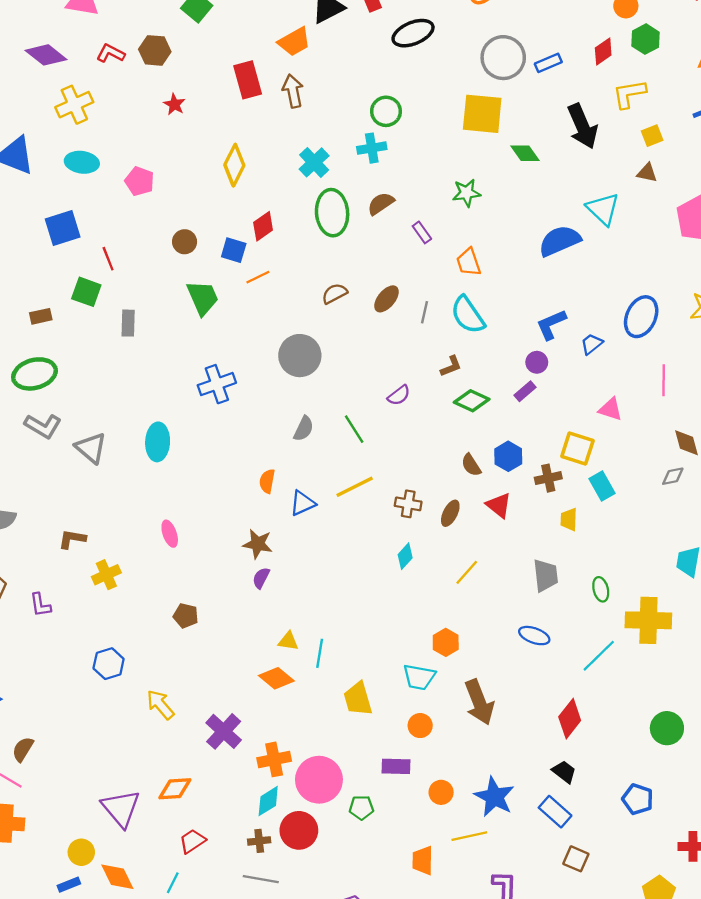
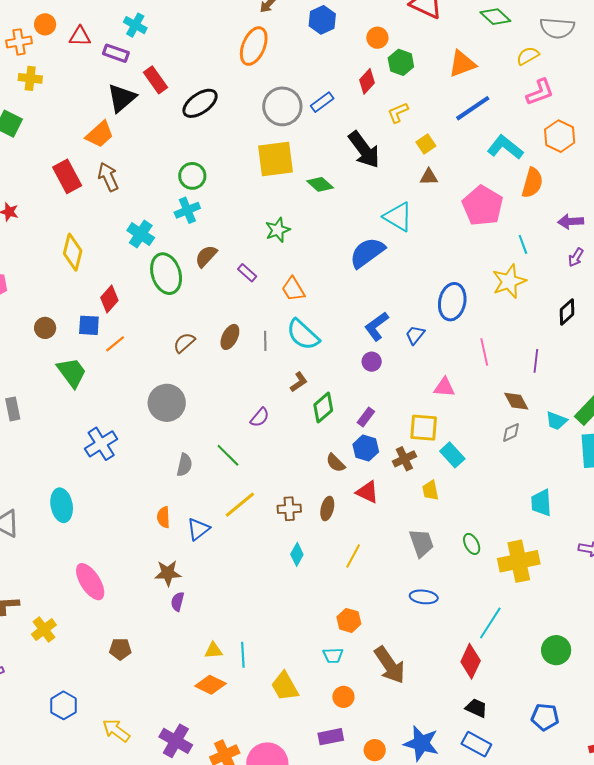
yellow L-shape: (629, 94) -> (398, 113), size x0.7
purple rectangle: (525, 391) -> (366, 417), moved
green diamond: (472, 401) -> (323, 408), turned -52
pink ellipse: (170, 534) -> (90, 582), size x1.6
cyan line: (599, 656) -> (490, 623), moved
cyan trapezoid: (419, 677) -> (333, 655), size x0.7

